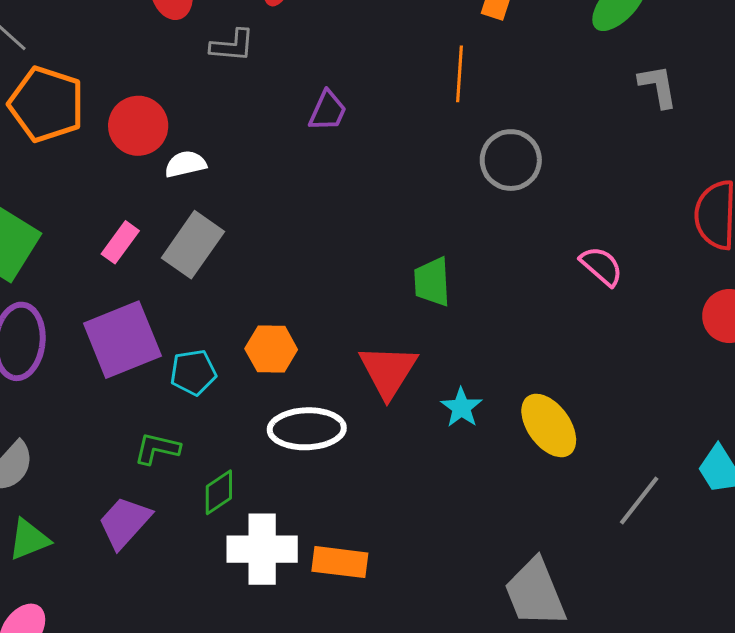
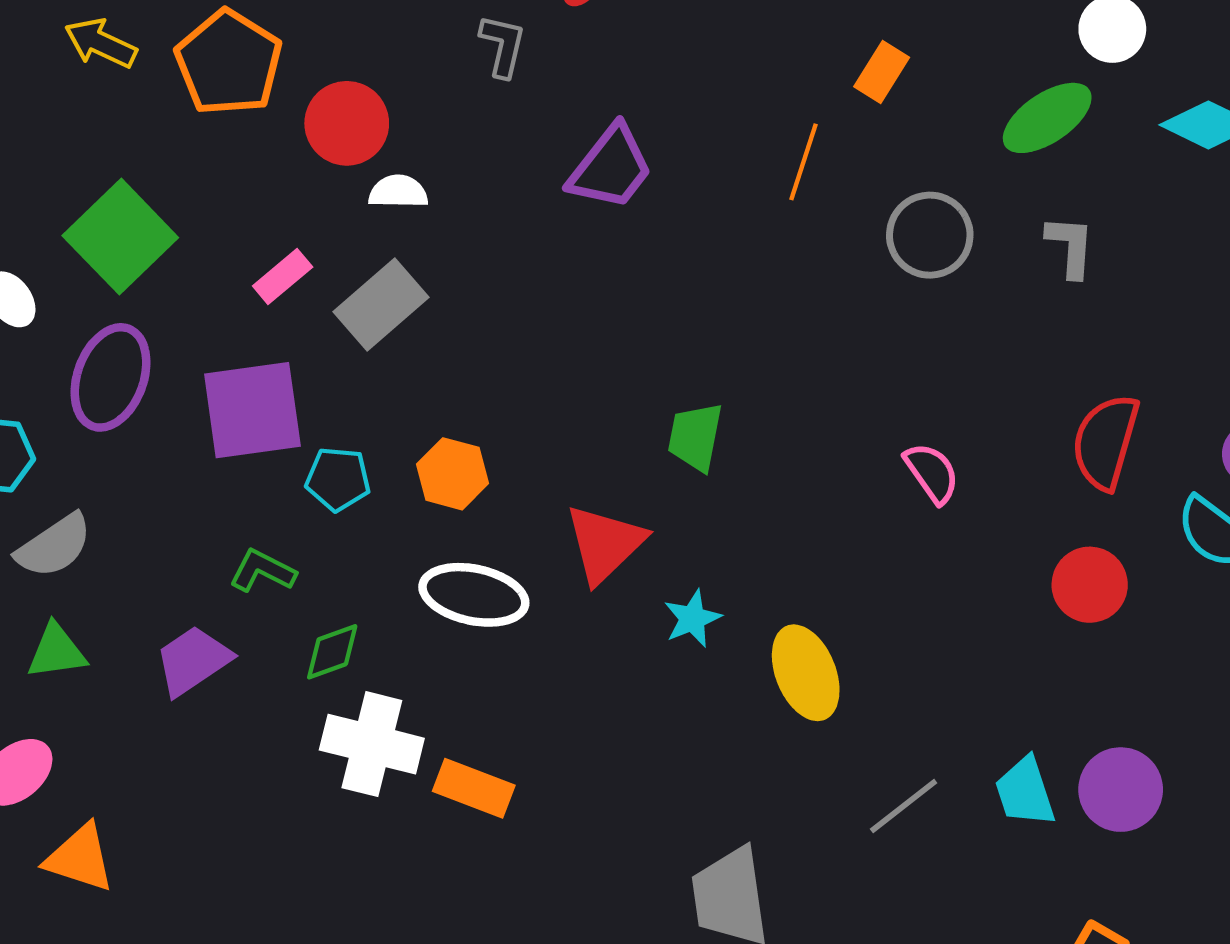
gray L-shape: (232, 45) -> (503, 46), turned -96
purple trapezoid: (328, 111) -> (611, 168), size x1.5
gray circle: (511, 160) -> (930, 235), moved

